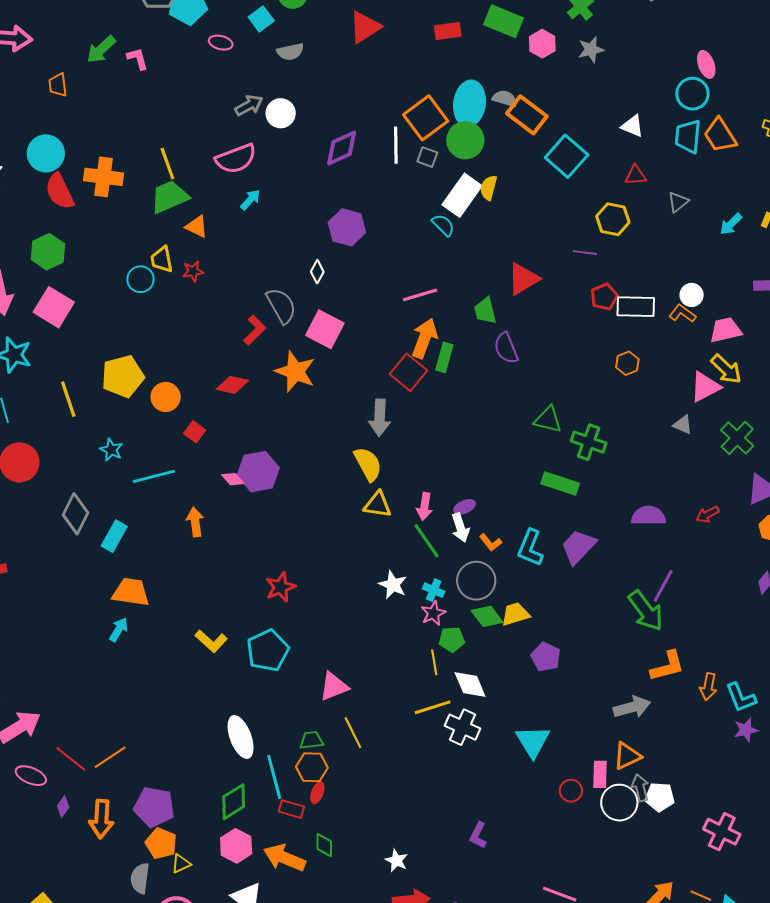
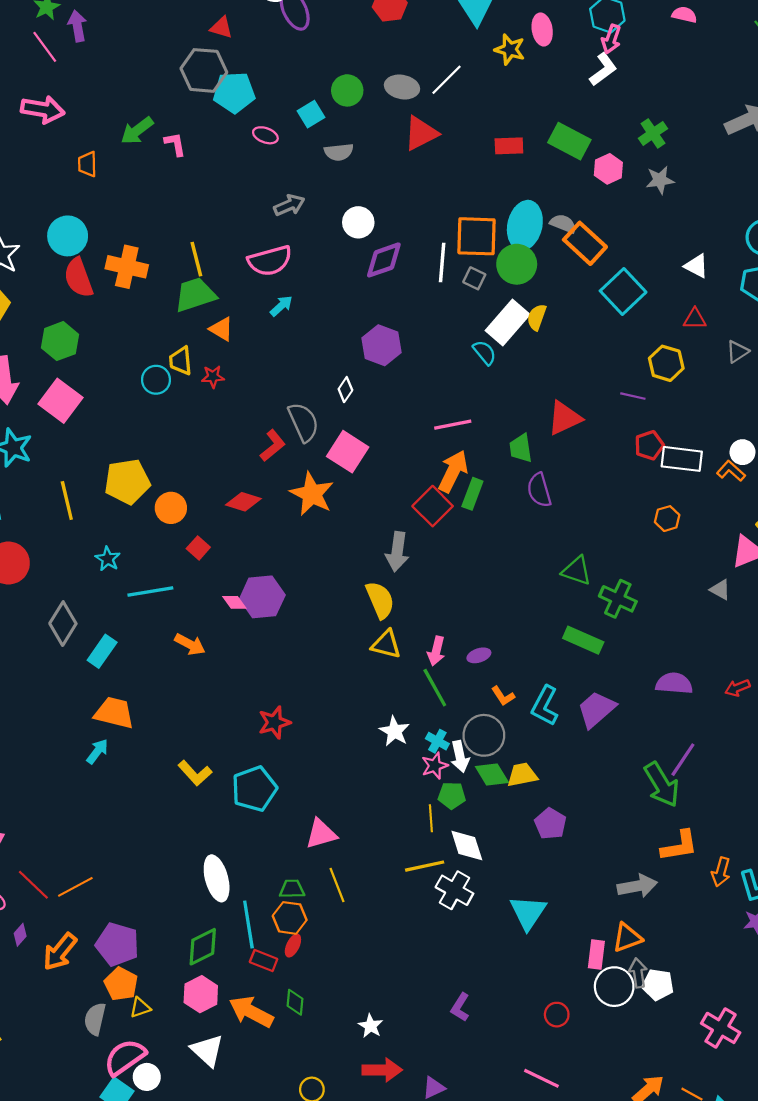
white circle: (281, 113) -> (358, 222), moved
orange square: (426, 118) -> (477, 236), turned 33
orange arrow: (195, 522) -> (190, 644), turned 120
white arrow: (460, 528) -> (460, 757), moved
red circle: (571, 791) -> (557, 1015), moved
orange arrow: (101, 819) -> (60, 952), turned 30

